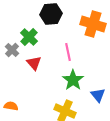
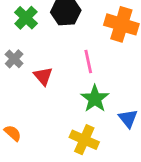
green cross: (29, 37) -> (26, 18), moved
orange semicircle: (11, 106) -> (13, 133), turned 32

